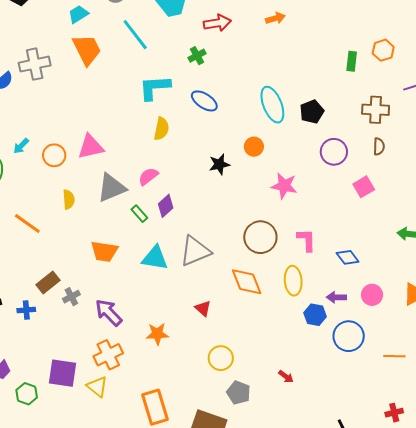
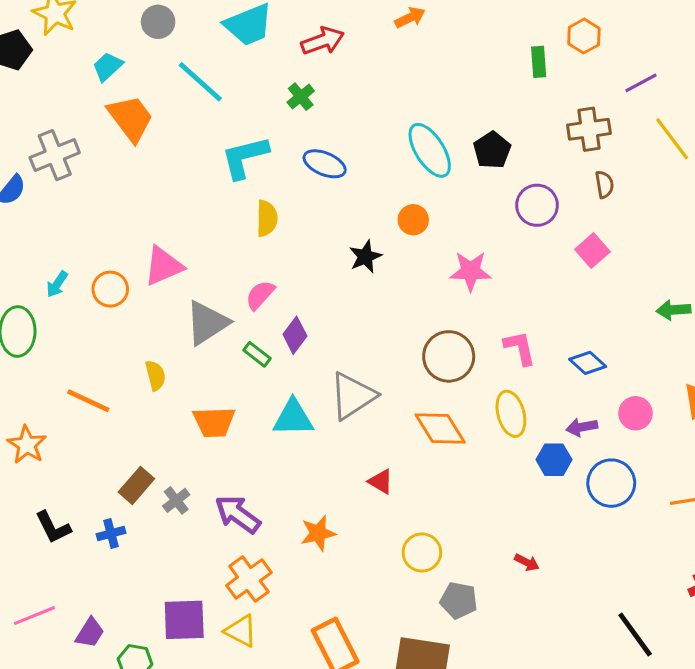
yellow semicircle: (69, 199) -> (155, 375), moved

